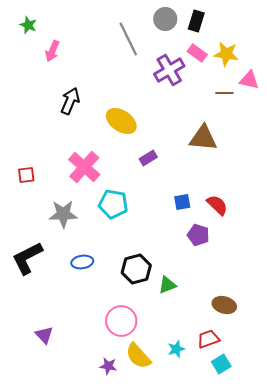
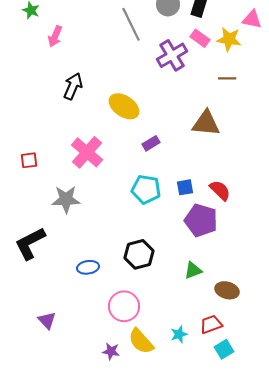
pink triangle: (249, 80) -> (252, 19), moved
cyan pentagon: (113, 204) -> (146, 189), moved
purple pentagon: (198, 235) -> (201, 220), size x1.5
blue ellipse: (82, 262) -> (88, 267), moved
green triangle: (167, 285) -> (193, 270), moved

